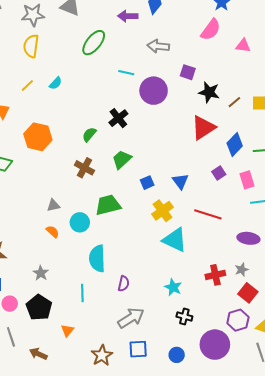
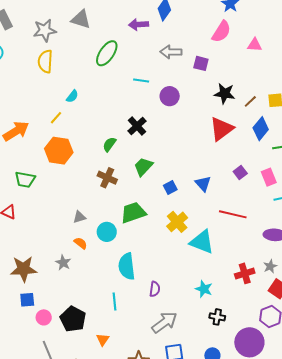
purple square: (188, 72) -> (201, 63), moved
yellow line: (27, 85) -> (56, 118), moved
purple circle: (154, 91) -> (170, 96), size x0.7
blue diamond: (235, 145) -> (261, 129), moved
yellow cross: (162, 211) -> (177, 222), moved
gray star: (41, 273) -> (63, 263), moved

